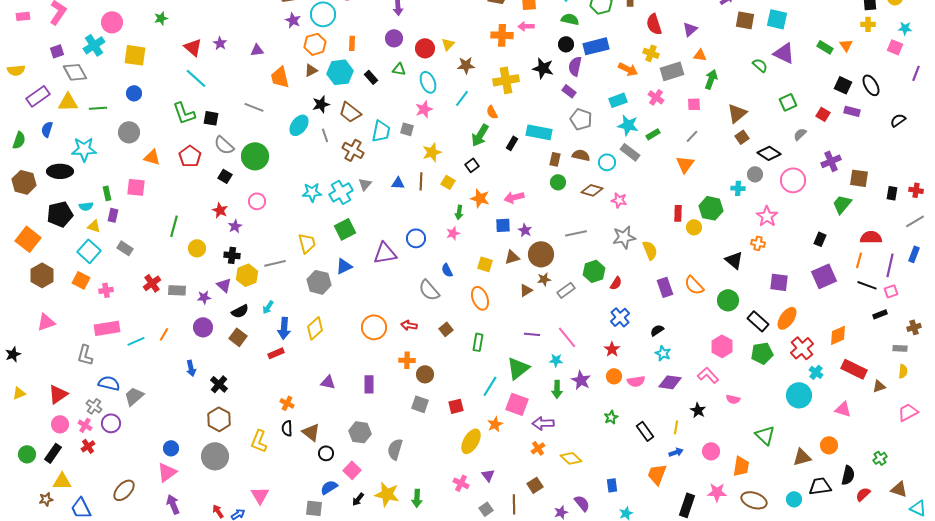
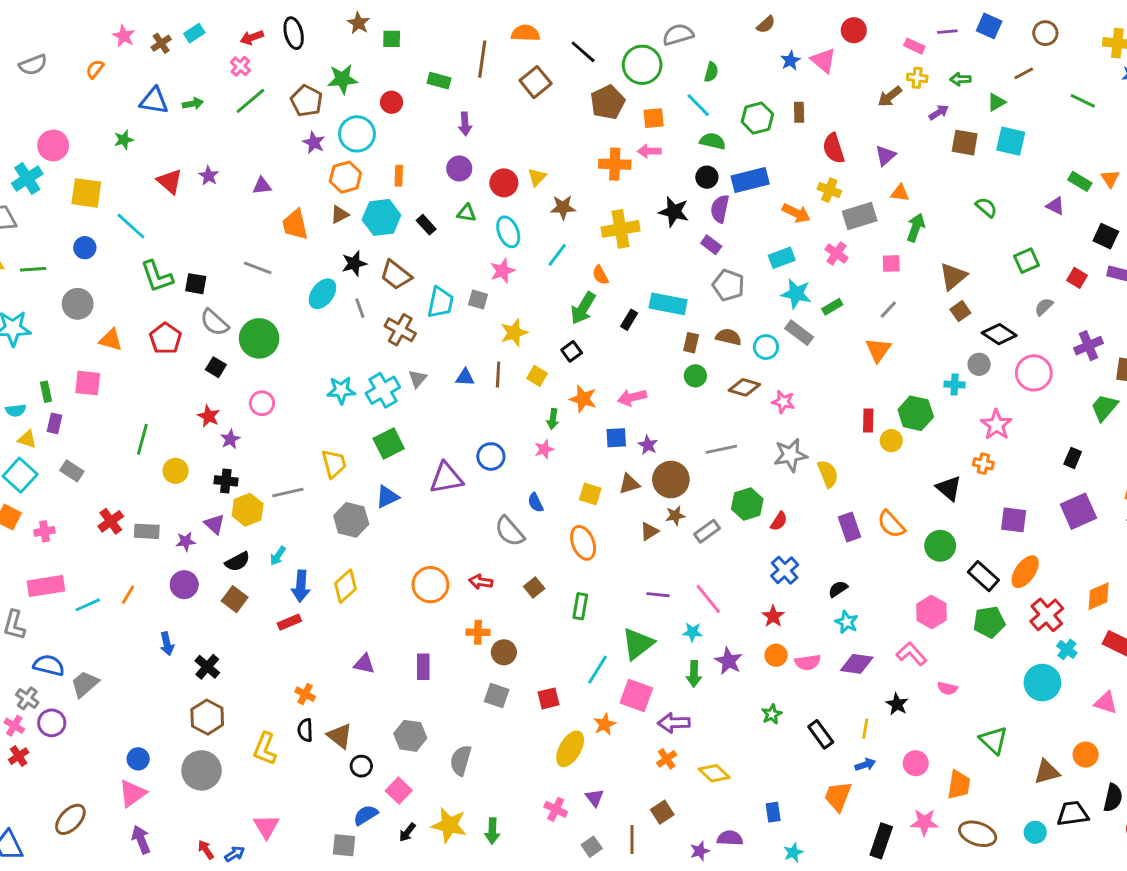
purple triangle: (784, 53) -> (1055, 206), moved, size x0.6
cyan line: (196, 78) -> (131, 226), moved
purple semicircle: (582, 503) -> (730, 838), turned -48

